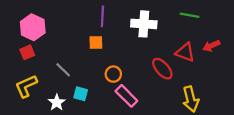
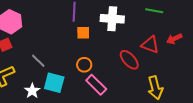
orange square: (96, 42) -> (83, 33), moved
cyan square: (81, 94) -> (54, 83), size x1.5

